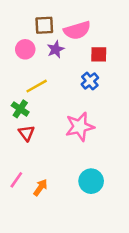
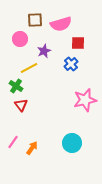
purple star: (56, 49) -> (44, 51), moved
pink star: (80, 127) -> (85, 100), moved

